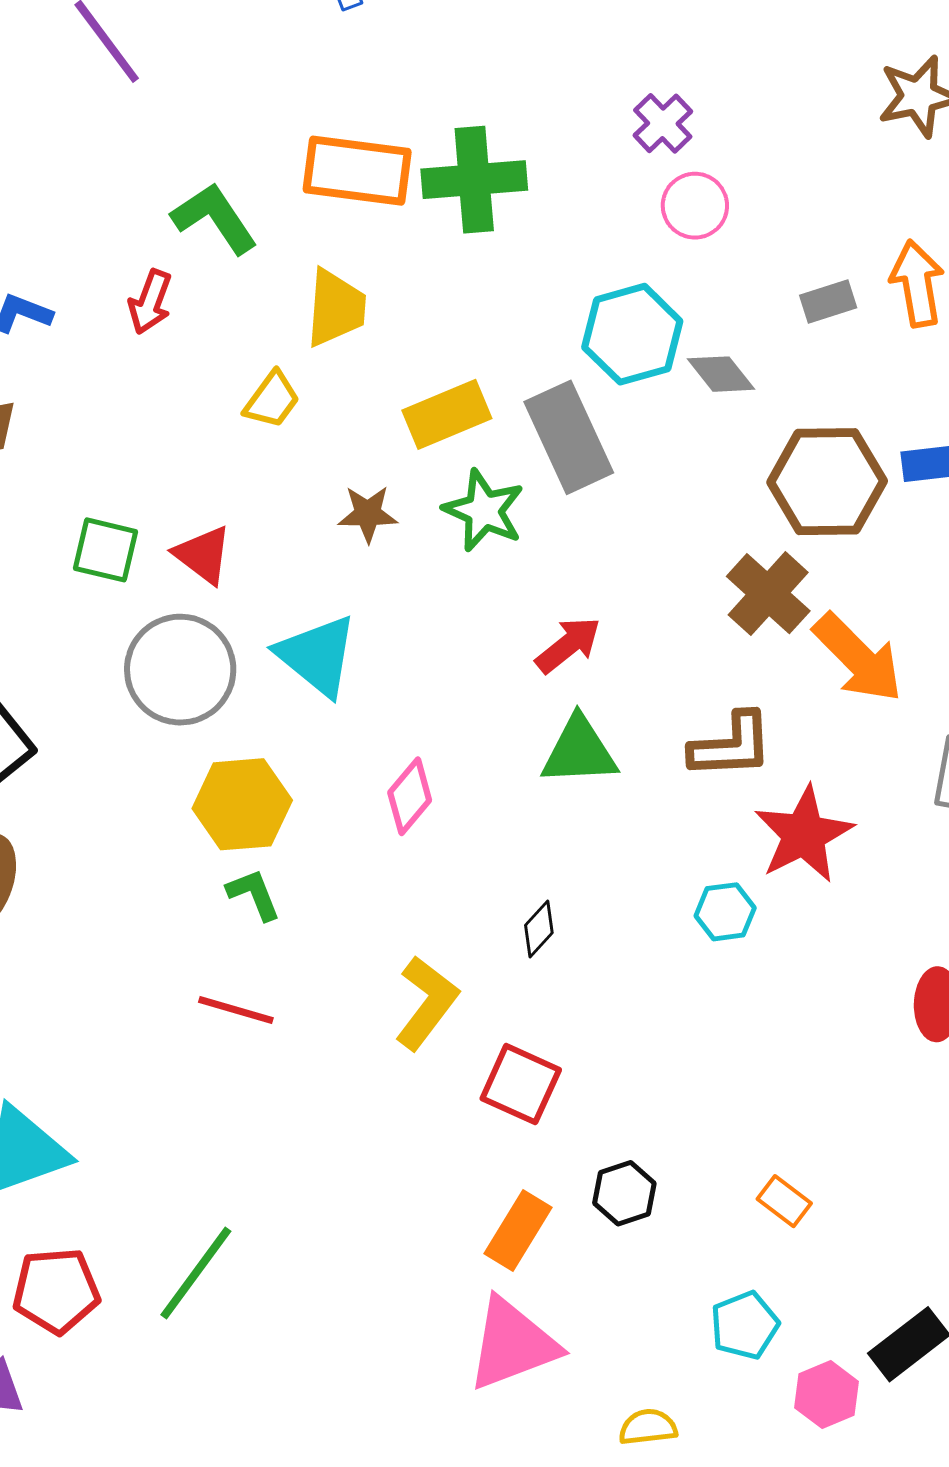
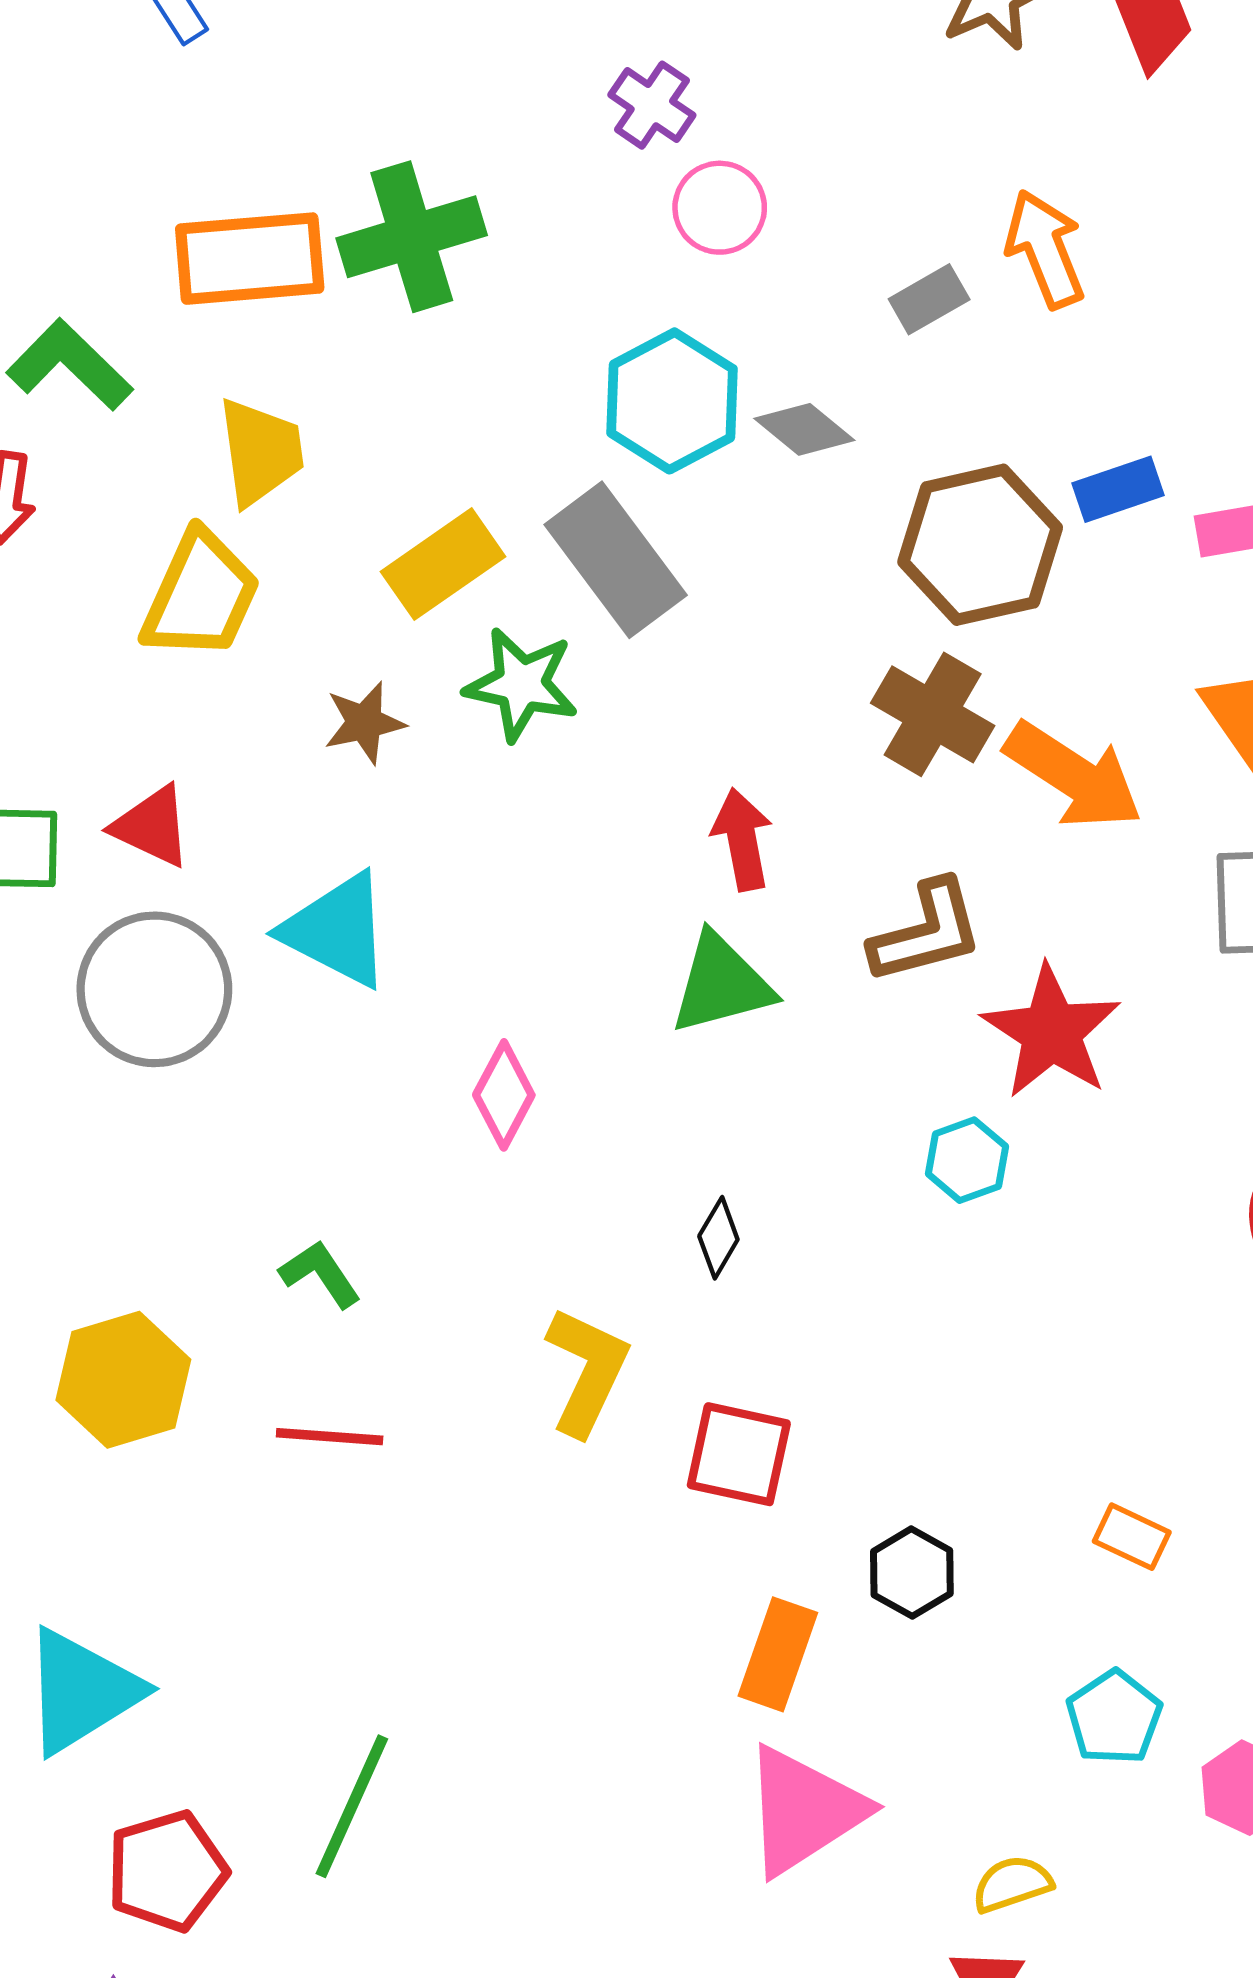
yellow trapezoid: (272, 400) -> (201, 595), size x1.6
red arrow: (568, 645) -> (742, 839), moved, turned -50
yellow hexagon: (242, 804) -> (123, 1380), moved

